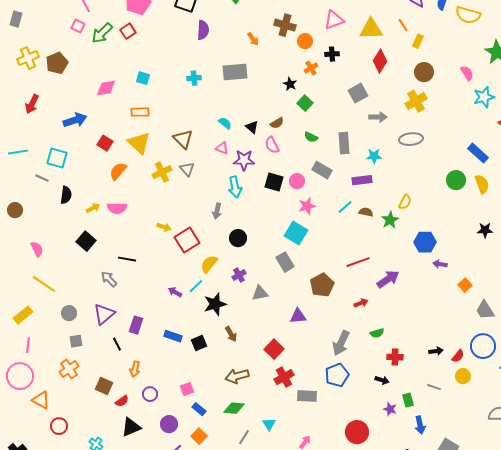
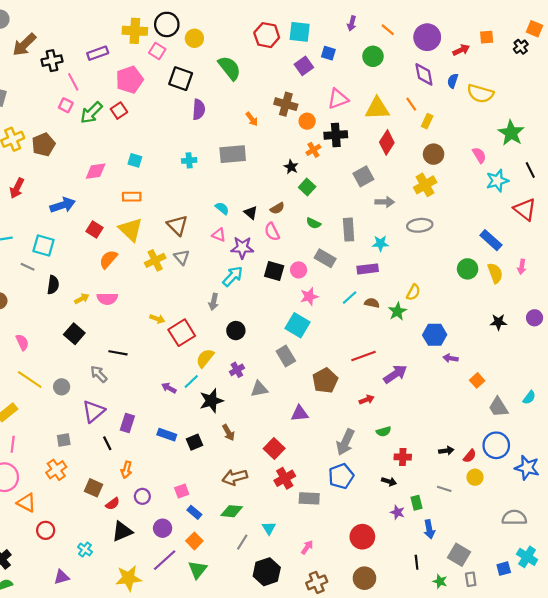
black cross: (332, 54) -> (336, 135), size x1.5
cyan arrow: (235, 187) -> (233, 276), turned -125
gray circle: (69, 313) -> (62, 387), moved

